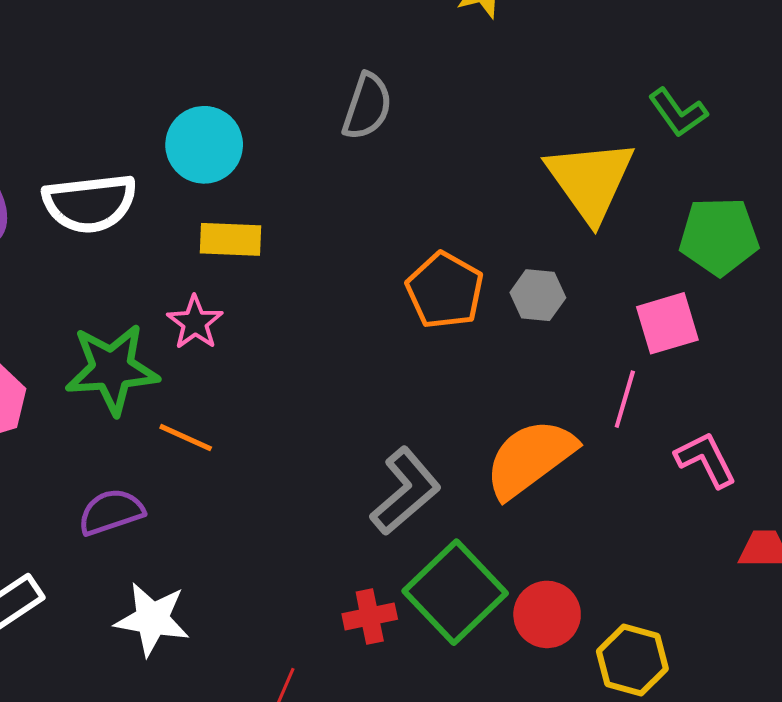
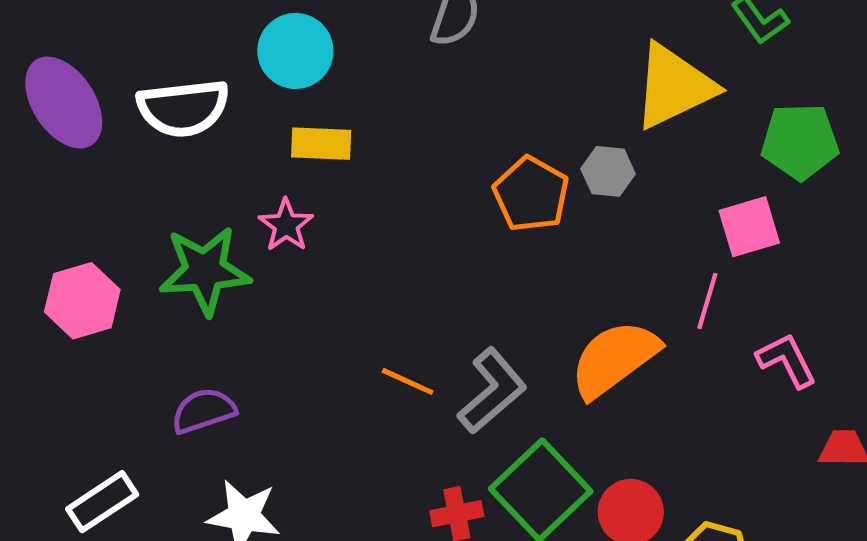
yellow triangle: (590, 180) -> (674, 86), turned 40
gray hexagon: (538, 295) -> (608, 171), moved
orange line: (186, 438) -> (408, 381), moved

